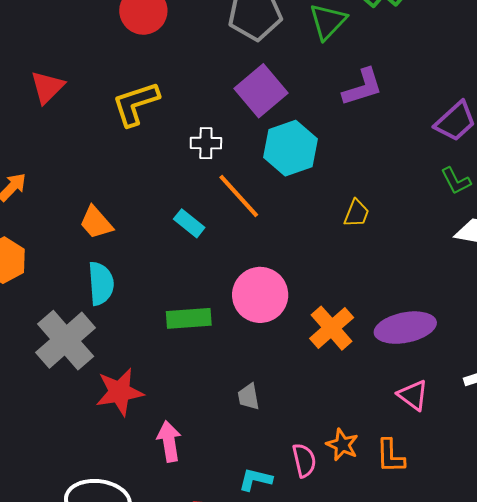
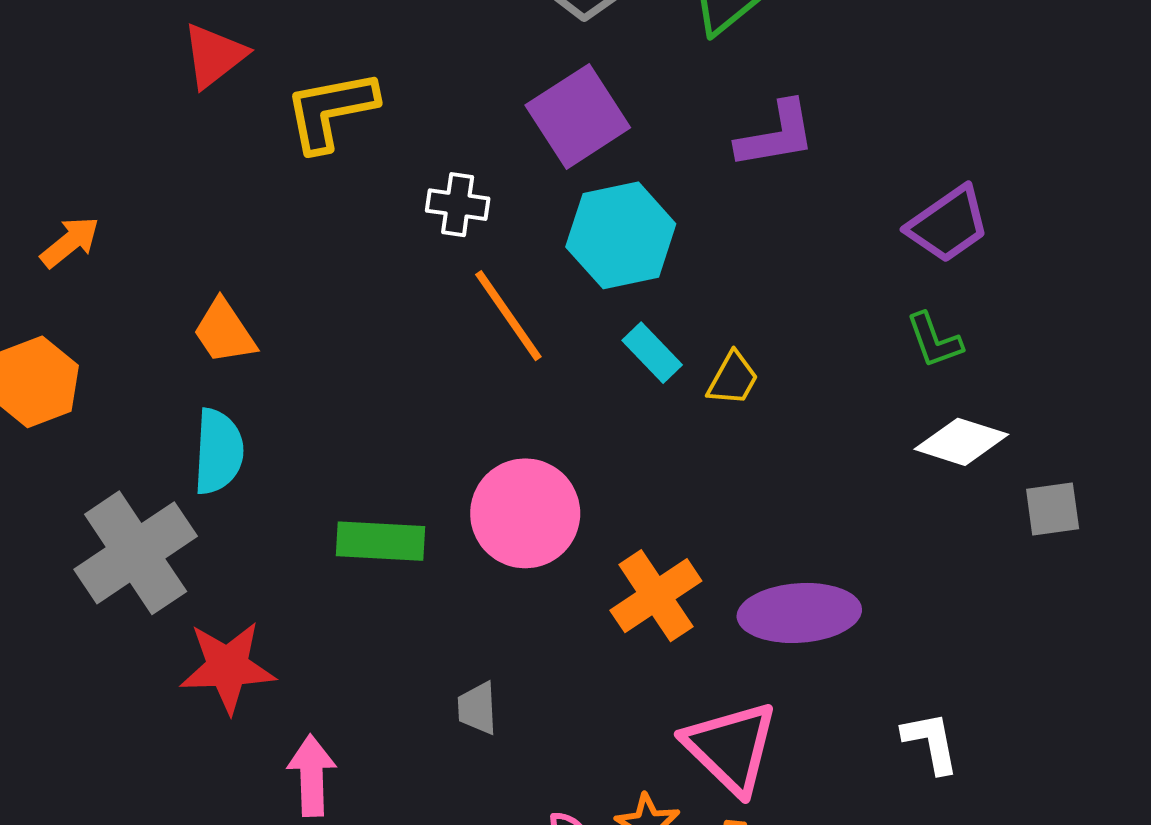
red triangle: (47, 87) -> (214, 56), moved
cyan rectangle: (189, 223) -> (652, 353), moved
pink triangle: (413, 395) -> (731, 747), moved, size x1.6

